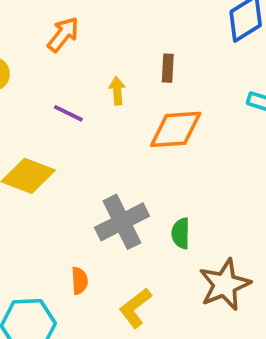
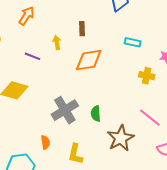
yellow L-shape: (135, 308) -> (75, 154), turned -35

